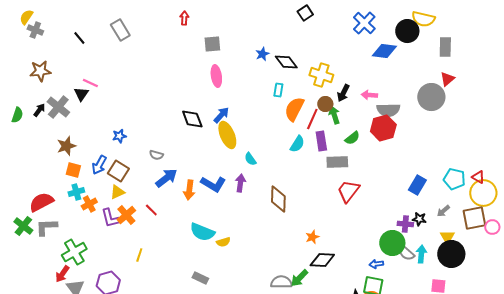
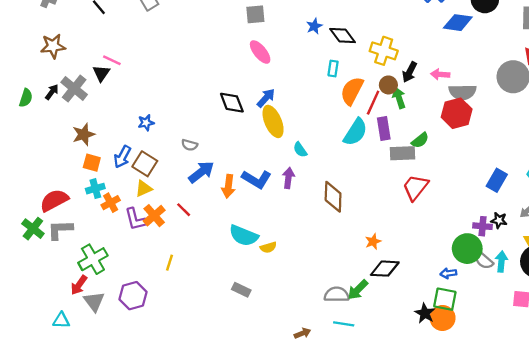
pink ellipse: (216, 76) -> (260, 52), turned -30
green semicircle: (352, 138) -> (420, 140), moved
cyan semicircle: (297, 144) -> (355, 132), size x1.4

